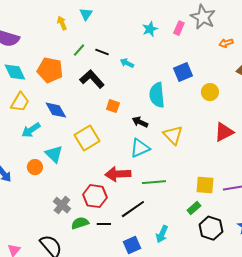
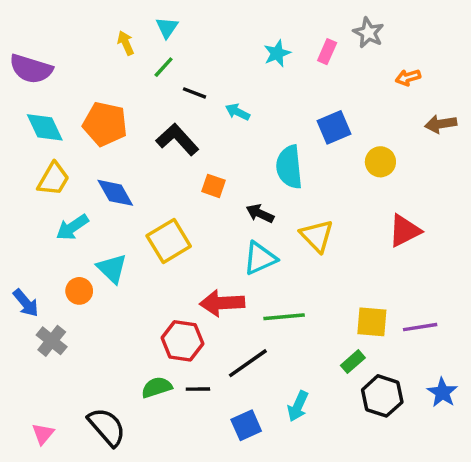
gray star: (203, 17) -> (368, 33), size x0.7
green line: (79, 50) -> (164, 67), moved
gray cross: (62, 205) -> (52, 341), moved

